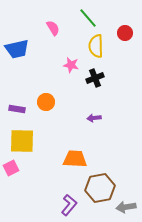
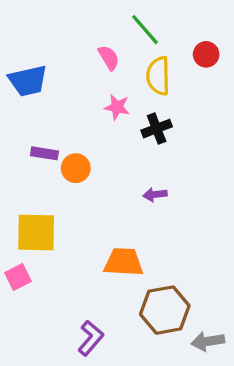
pink semicircle: (53, 28) -> (109, 58), moved
purple rectangle: (17, 109) -> (44, 153), moved
purple L-shape: (69, 205) -> (91, 338), moved

